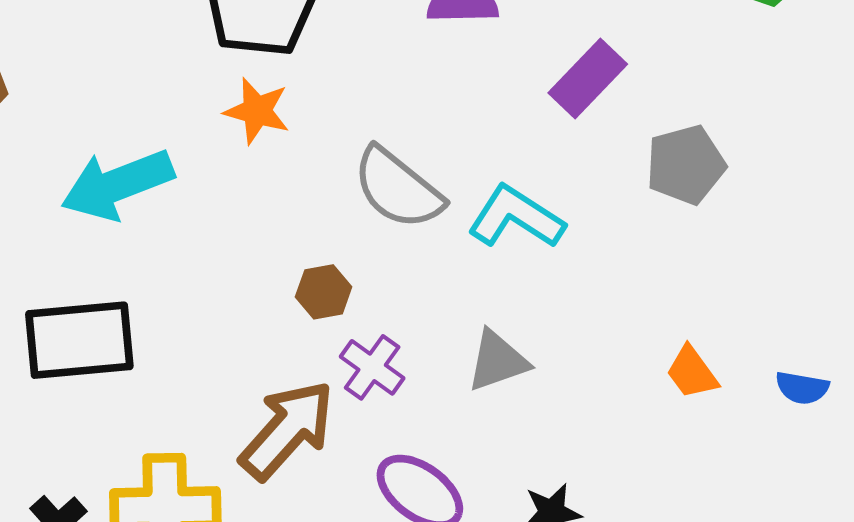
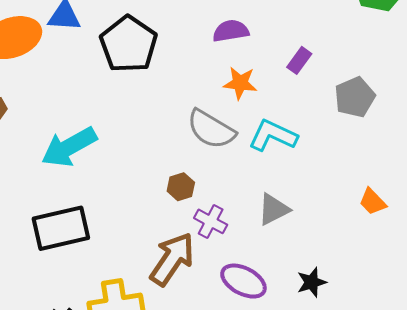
purple rectangle: (588, 79) -> (299, 60), size x0.7
orange star: (257, 111) -> (240, 83), moved

